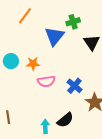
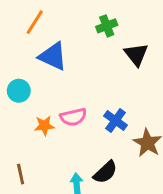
blue triangle: (54, 36) -> (53, 56), moved, turned -40
orange star: (33, 64) -> (44, 126), moved

